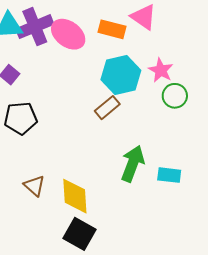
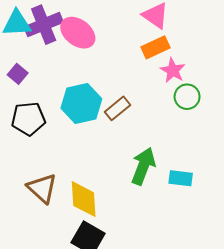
orange rectangle: (112, 29) -> (155, 47), moved, turned -40
cyan hexagon: (121, 75) -> (81, 103), moved
brown triangle: (34, 186) -> (42, 188), size x1.4

